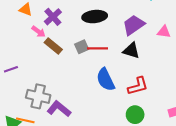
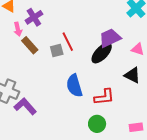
black ellipse: (95, 17) -> (102, 53), moved, turned -50
pink arrow: (38, 32) -> (18, 29), turned 32
red line: (98, 48) -> (68, 42), moved, turned 54
black triangle: (131, 50) -> (132, 75), moved

